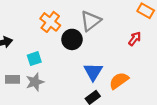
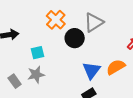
gray rectangle: (12, 79) -> (15, 81), moved, turned 48
orange semicircle: (119, 81) -> (116, 67), moved

